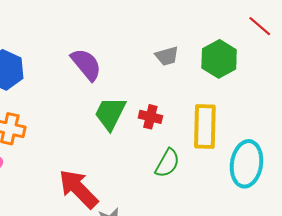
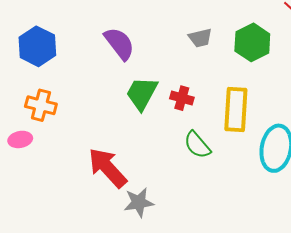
green semicircle: (167, 163) -> (197, 145), turned 108

